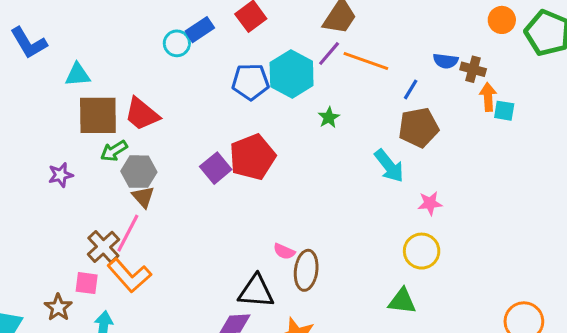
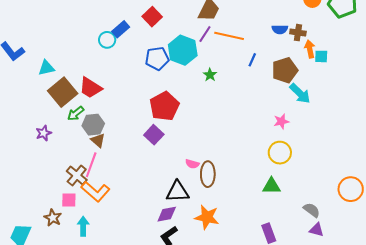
blue line: (411, 89) -> (252, 60), moved
brown square: (98, 115) -> (63, 92), turned -32
brown pentagon: (419, 128) -> (285, 70), moved
cyan arrow: (389, 166) -> (300, 94), moved
purple square: (216, 168) -> (154, 135), moved

